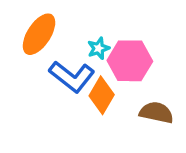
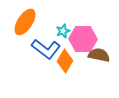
brown semicircle: (156, 112) -> (99, 55), moved

